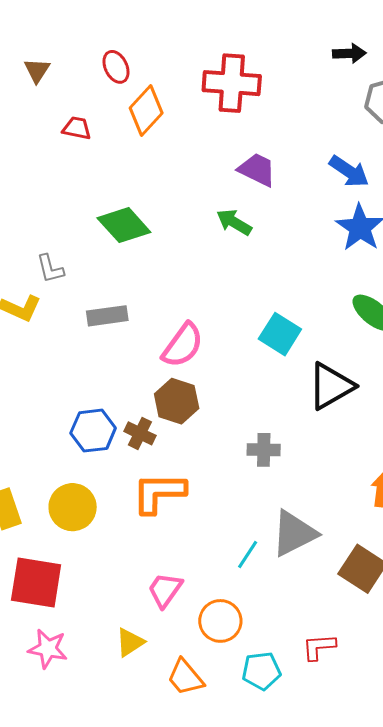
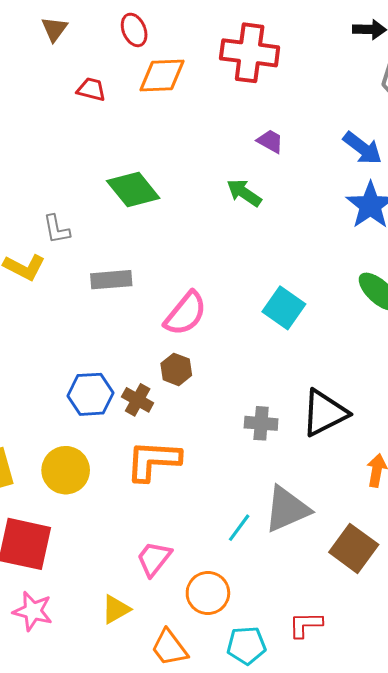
orange diamond: (146, 110) -> (162, 75), turned 42
purple trapezoid: (257, 170) -> (270, 141), size x0.7
black triangle: (331, 386) -> (324, 413), moved
brown hexagon: (177, 401) -> (176, 369), size x0.7

